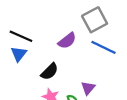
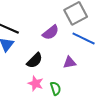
purple triangle: (88, 88) -> (70, 62), moved, turned 40

